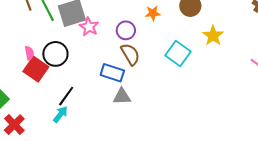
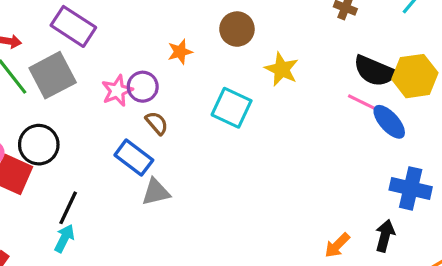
pink star: (89, 27) -> (117, 91), moved, turned 30
brown semicircle: (130, 54) -> (157, 123), size x0.7
blue rectangle: (112, 73) -> (134, 158), turned 30

